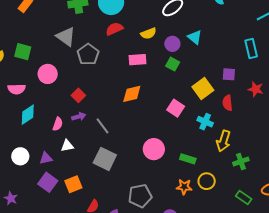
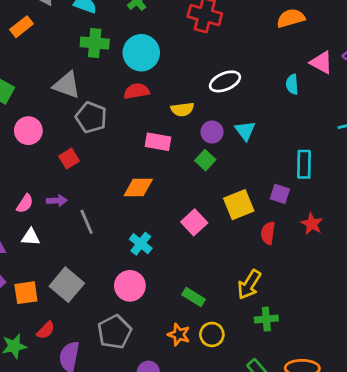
gray triangle: (66, 37) -> (67, 85), turned -30
cyan rectangle: (251, 48) -> (304, 164), moved
gray pentagon: (88, 54) -> (91, 117), turned -30
red square: (78, 95) -> (69, 159), moved
cyan cross: (205, 122) -> (141, 244), moved
pink circle: (154, 149) -> (130, 286), moved
gray square: (105, 159) -> (67, 285), moved
gray pentagon: (140, 196) -> (114, 332), turned -30

